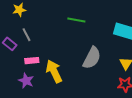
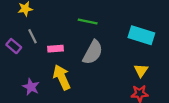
gray semicircle: (92, 58) -> (93, 52), moved
pink rectangle: (32, 61) -> (55, 49), moved

